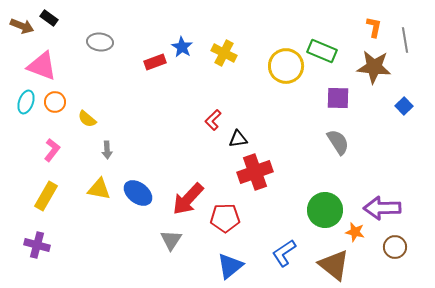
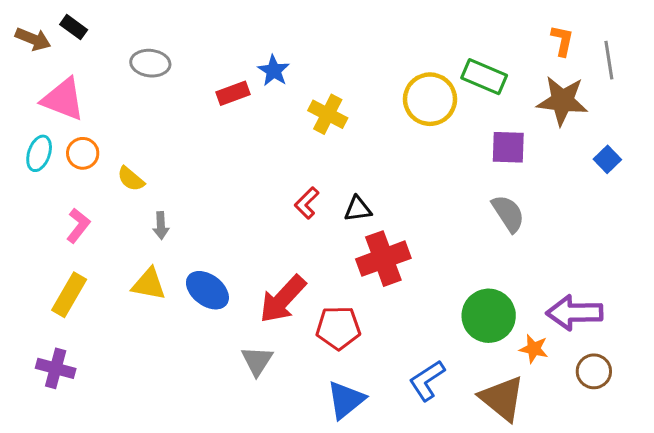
yellow cross: (224, 53) -> (328, 114), moved
red L-shape: (213, 120) -> (307, 203), moved

